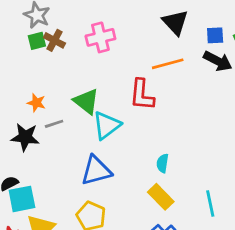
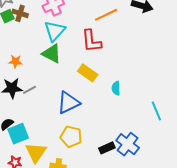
gray line: (54, 124) -> (29, 90), moved
cyan triangle: (107, 125) -> (55, 31), moved
yellow rectangle: (161, 197) -> (88, 73), moved

